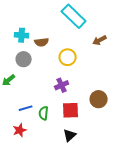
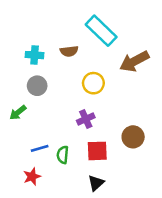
brown arrow: (100, 40) -> (134, 61), size x1.6
brown semicircle: (42, 42) -> (69, 51), moved

